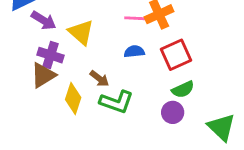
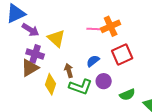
blue semicircle: (134, 51) -> (93, 61), moved, turned -32
brown arrow: (99, 79) -> (69, 71), turned -144
green semicircle: (183, 89) -> (127, 95), moved
purple circle: (173, 112) -> (104, 81), moved

